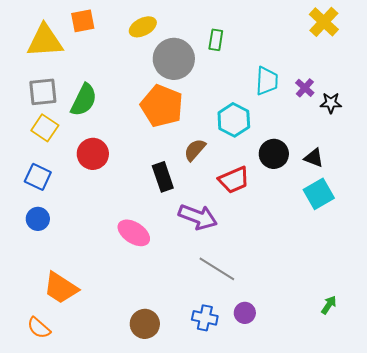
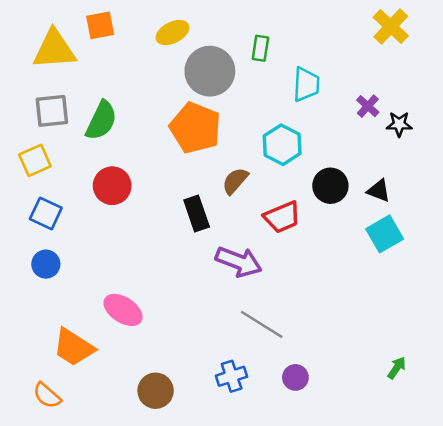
cyan trapezoid: (267, 81) -> (306, 84), moved
yellow square: (45, 128) -> (35, 160), moved, turned 32
pink ellipse: (134, 233) -> (123, 310), moved
blue cross: (205, 318) -> (232, 376), moved, turned -30
brown circle: (145, 324) -> (156, 391), moved

